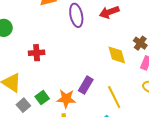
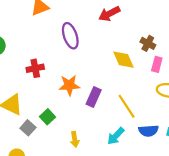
purple ellipse: (76, 15) -> (70, 36), moved
orange star: (66, 99) -> (69, 85), moved

